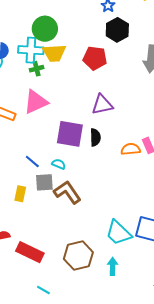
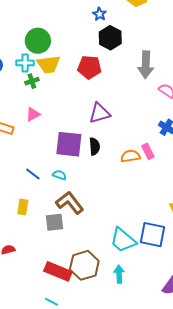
cyan cross: (31, 50) -> (25, 63), size x0.7
pink triangle: (36, 102) -> (33, 114), size x0.6
gray square: (44, 182) -> (55, 222), moved
red rectangle: (30, 252) -> (58, 271), moved

